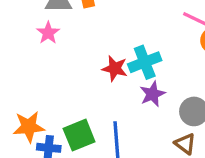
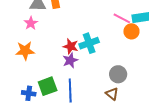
purple star: (152, 94) -> (70, 60), moved
orange star: (29, 127) -> (25, 51), moved

